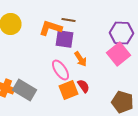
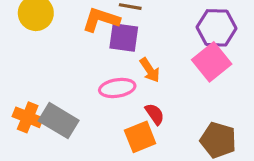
pink ellipse: (60, 70) -> (117, 88), turned -65
orange square: (68, 90) -> (140, 137), moved

